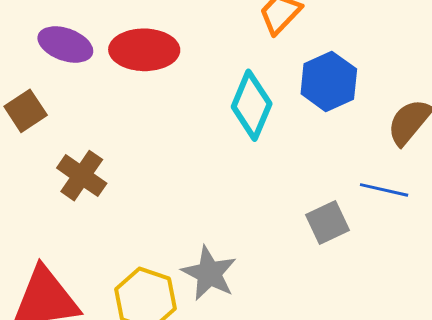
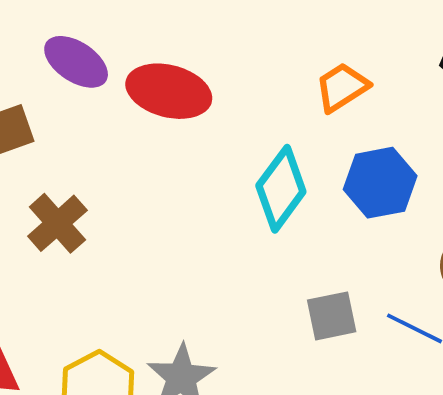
gray square: (328, 222) -> (332, 316), moved

